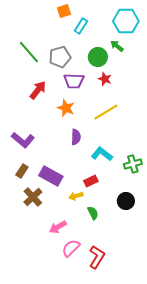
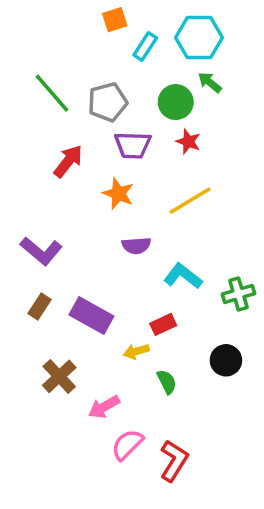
cyan hexagon: (126, 21) -> (199, 38), moved
purple semicircle: (76, 137) -> (136, 246), turned 84
brown cross: (33, 197) -> (59, 376), moved

